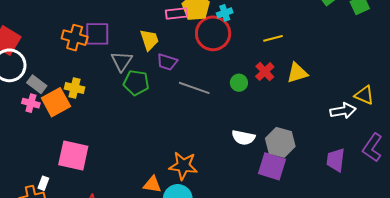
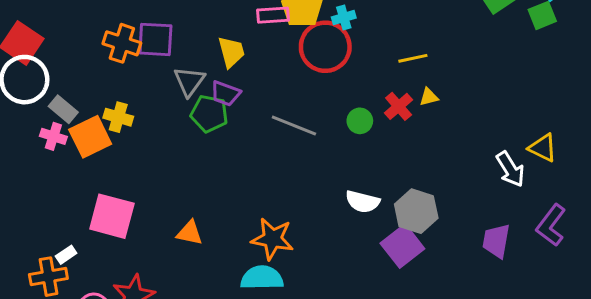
purple trapezoid: (167, 62) -> (225, 93), moved
yellow triangle: (297, 73) -> (429, 97), moved, size x0.6
white arrow: (343, 111) -> (510, 169), turned 65
purple square: (272, 166) -> (402, 246), turned 32
white rectangle: (43, 183) -> (66, 255), turned 32
orange triangle: (152, 185) -> (190, 233), moved

